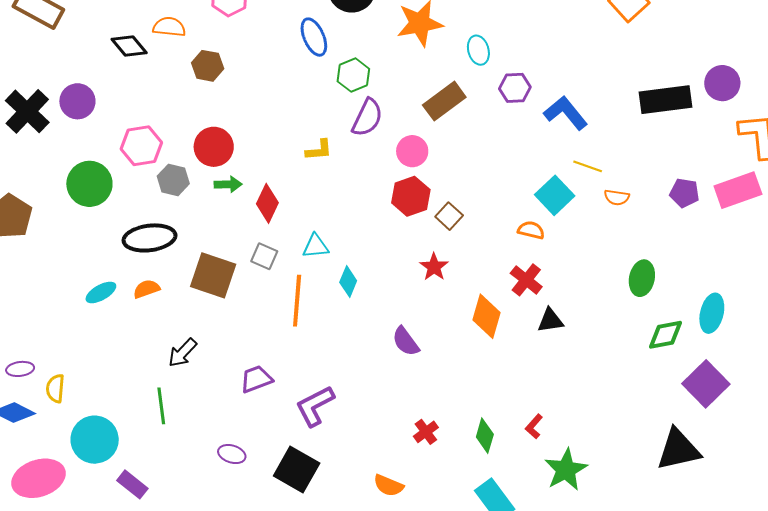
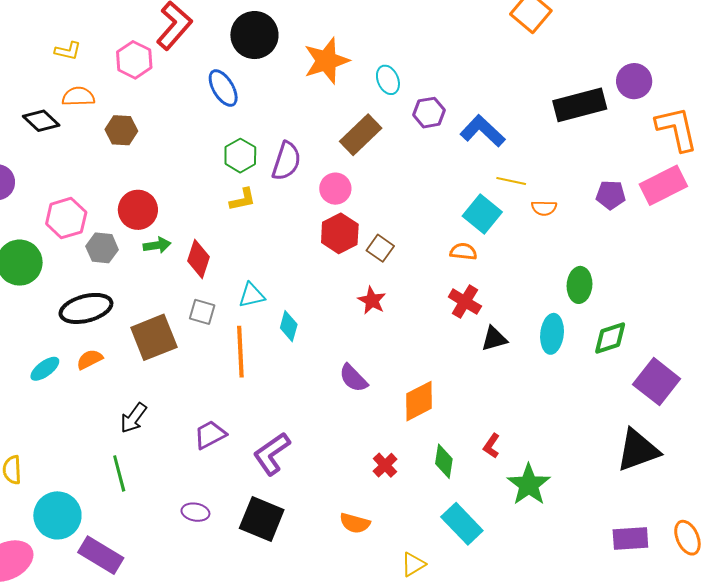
green hexagon: (353, 75) -> (240, 156), moved
brown square: (213, 275) -> (154, 337), turned -33
cyan ellipse: (712, 313) -> (552, 334), moved
orange diamond: (486, 316) -> (419, 401), moved, turned 54
purple rectangle: (132, 484) -> (101, 555), size x1.4

